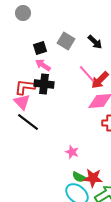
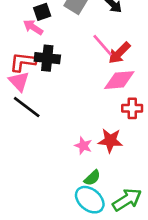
pink arrow: (43, 65) -> (33, 27), moved
green semicircle: (79, 177) -> (92, 178), turned -72
red star: (93, 178) -> (110, 140), moved

